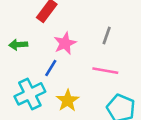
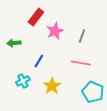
pink star: (65, 43) -> (55, 31), moved
cyan cross: (30, 94) -> (23, 81), size x0.6

